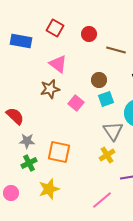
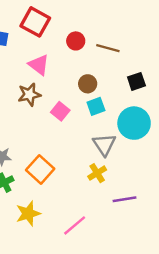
red square: (55, 28) -> (35, 22), size x1.4
red circle: (89, 34) -> (76, 41), moved
orange square: (59, 152) -> (40, 169), turned 30
pink line: (102, 200) -> (75, 225), moved

